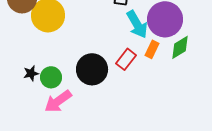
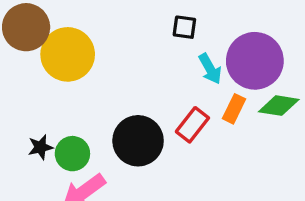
cyan arrow: (137, 24) -> (210, 69), size x0.7
green diamond: (180, 47) -> (279, 106), turned 40

